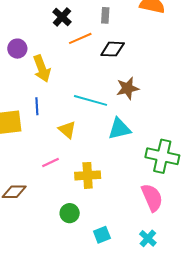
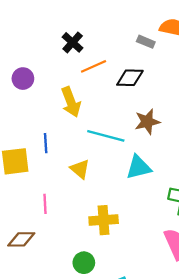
gray rectangle: (105, 15) -> (146, 42), moved, turned -70
yellow arrow: (42, 69) -> (71, 102), moved
pink line: (50, 162) -> (45, 204), moved, turned -66

